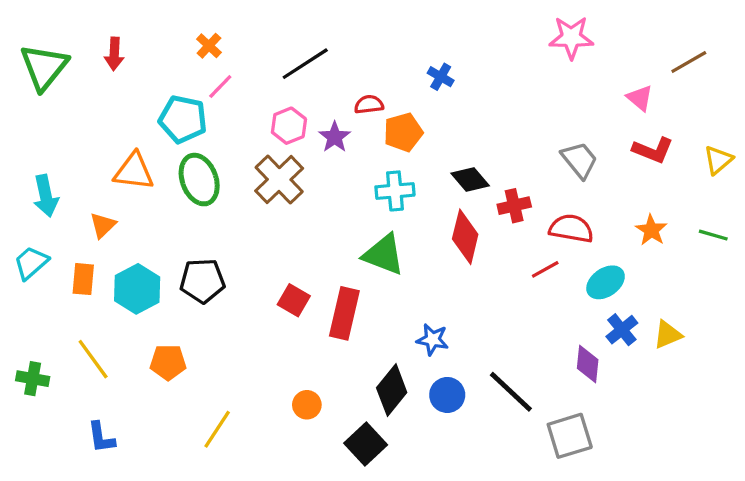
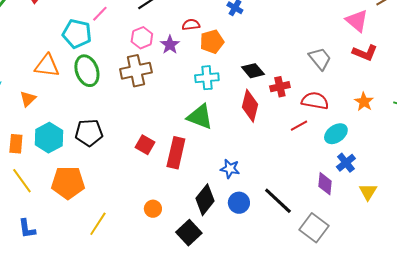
pink triangle: (640, 98) -> (357, 21), size x1.4
brown cross: (279, 180) -> (136, 71), turned 32
orange rectangle: (83, 279) -> (16, 144), moved
yellow triangle: (668, 335) -> (368, 192), moved, turned -36
orange pentagon: (168, 362) -> (68, 183), size x1.5
gray square: (570, 436) -> (314, 228), turned -36

